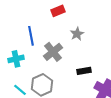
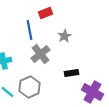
blue line: (31, 36) -> (30, 30), moved

